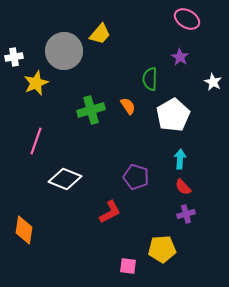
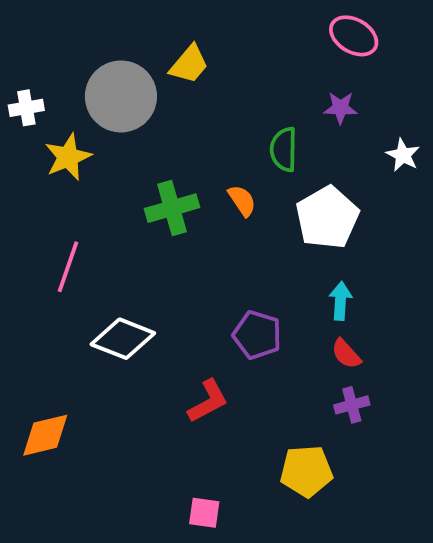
purple star: (180, 57) -> (340, 108), turned -30
orange diamond: (24, 230) -> (45, 435), turned 68
pink square: (128, 266) -> (204, 513), moved

